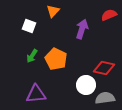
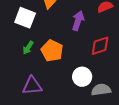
white square: (29, 26) -> (25, 18), size x1.5
red diamond: (104, 68) -> (100, 46), moved, turned -30

